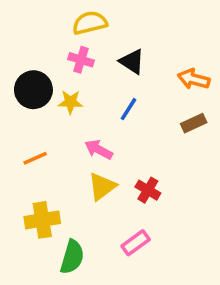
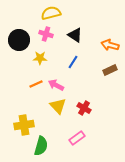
black circle: (33, 90) -> (19, 40), moved
orange line: (35, 158) -> (36, 84), moved
yellow triangle: (102, 186) -> (58, 106), turned -36

